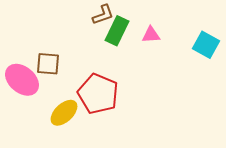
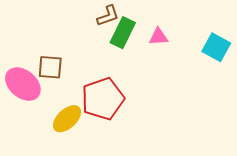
red pentagon: (98, 94) -> (103, 99), turned 30

